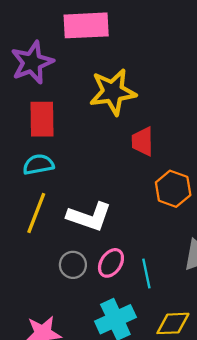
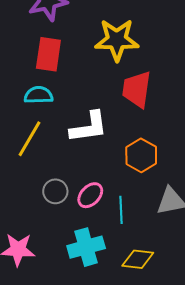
red trapezoid: (143, 141) -> (137, 89), size x1.4
orange hexagon: (173, 189) -> (141, 155), moved
white L-shape: (89, 217) -> (89, 127), moved, turned -36

